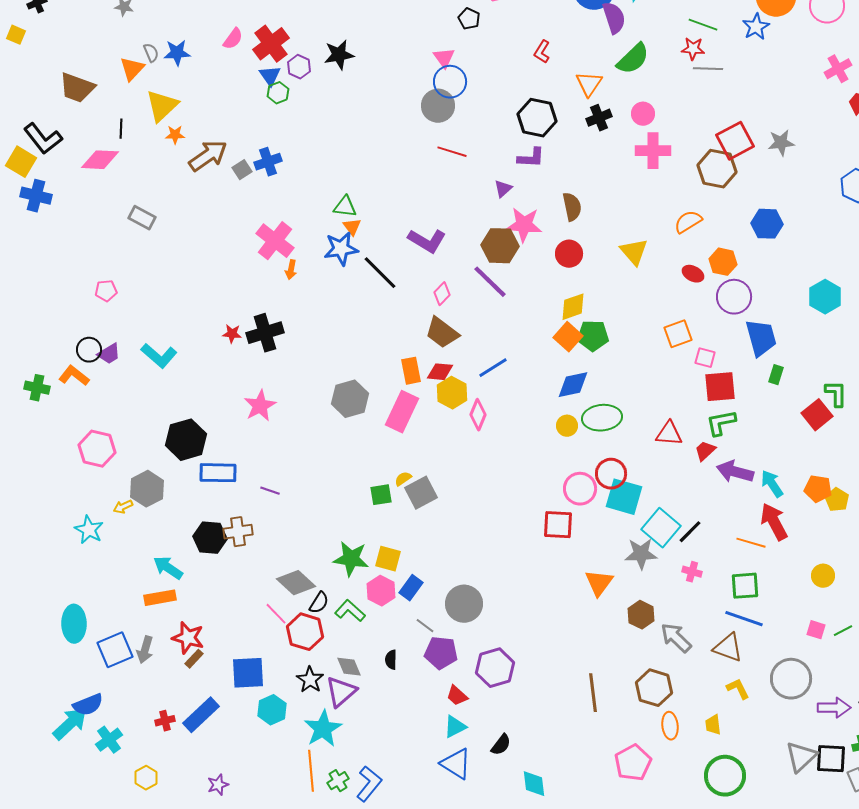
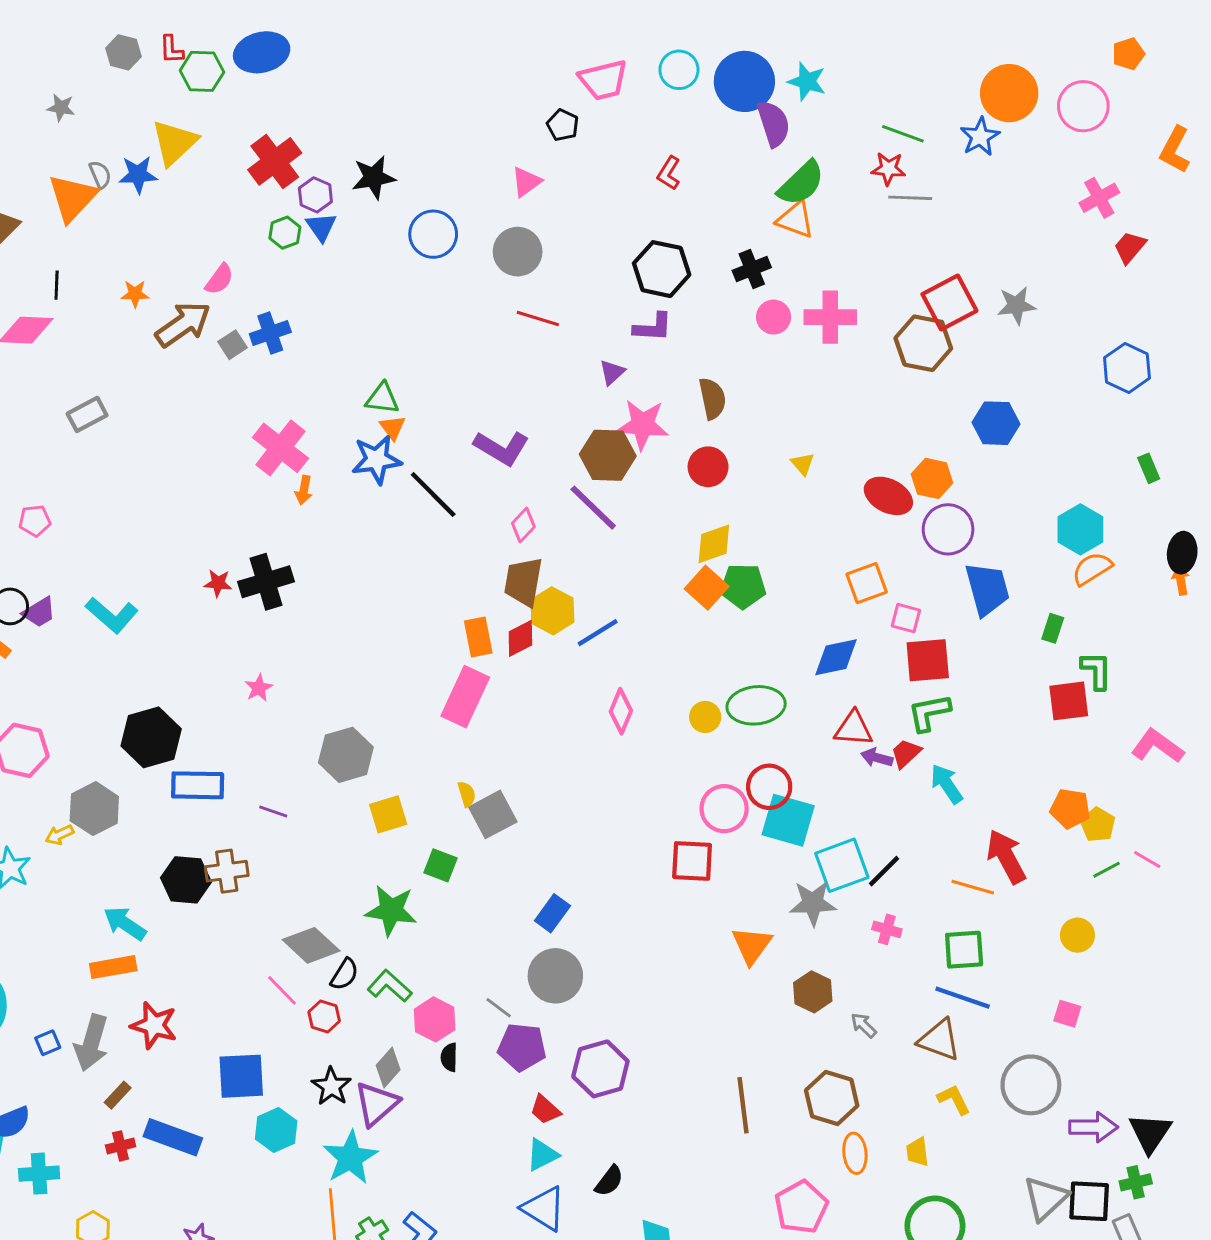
pink semicircle: (233, 39) -> (219, 279), moved
pink triangle: (444, 58) -> (526, 182), turned 30
orange triangle: (132, 69) -> (73, 198), size x1.4
blue triangle: (270, 76) -> (321, 227), moved
blue circle: (450, 82) -> (433, 234), moved
orange triangle: (589, 84) -> (795, 220), moved, turned -44
yellow triangle: (162, 106) -> (174, 143), moved
pink circle: (643, 114) -> (774, 317), moved
gray rectangle: (142, 218) -> (87, 414), turned -56
orange semicircle: (688, 222) -> (1092, 569), moved
yellow triangle: (634, 252) -> (803, 464), size x0.6
red ellipse: (693, 274) -> (888, 496), size x1.5
brown trapezoid: (442, 333) -> (523, 582), turned 63
red diamond: (440, 372) -> (520, 638), turned -32
green rectangle: (776, 375) -> (1053, 628), moved
blue diamond: (573, 385) -> (836, 657), moved
yellow hexagon: (452, 393) -> (552, 611), moved
gray hexagon: (350, 399) -> (346, 755), moved
pink star: (260, 406) -> (259, 688), size x0.6
pink diamond: (478, 415) -> (621, 711), moved
red square: (817, 415) -> (1069, 701), turned 32
purple arrow: (735, 472) -> (877, 758), moved, size x0.6
yellow semicircle: (403, 479) -> (467, 794), turned 108
cyan arrow: (772, 484) -> (947, 784), moved
green square: (381, 495) -> (440, 865), moved, turned 30
cyan square: (661, 528) -> (842, 865), turned 30
yellow square: (388, 559) -> (388, 814), moved, turned -32
blue rectangle: (411, 588) -> (552, 913), moved
pink hexagon: (381, 591) -> (435, 1019), moved
green line: (843, 631) -> (1107, 870), moved
red hexagon: (305, 632) -> (324, 1017), size x0.6
gray arrow: (676, 638) -> (864, 1025), size x0.6
blue square: (115, 650) -> (48, 1043), size x0.5
gray arrow: (145, 650) -> (91, 1043), size x1.4
brown rectangle: (194, 659) -> (118, 1095), moved
gray diamond: (349, 667) -> (388, 1067), turned 64
blue rectangle: (201, 715) -> (173, 1137), turned 63
cyan cross: (109, 740) -> (39, 1174), turned 32

